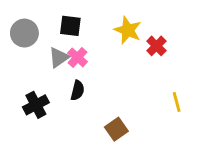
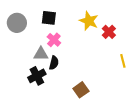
gray triangle: (59, 57) -> (41, 54), moved, turned 35
yellow line: (177, 102) -> (123, 61), moved
black cross: (36, 105) -> (37, 76), moved

